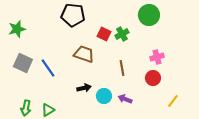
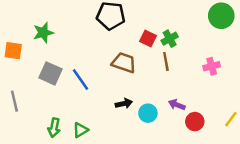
green circle: (149, 15) -> (221, 16), moved
brown line: (122, 68) -> (166, 61), moved
red circle: (153, 78) -> (195, 122), moved
purple arrow: (125, 99) -> (177, 105), moved

